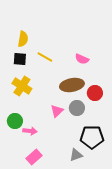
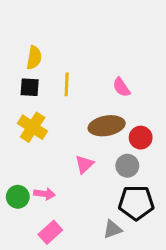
yellow line: (45, 57) -> (67, 84), turned 63
pink semicircle: (82, 59) -> (121, 87), turned 32
gray circle: (77, 108) -> (127, 166), moved
green circle: (15, 121) -> (18, 197), moved

